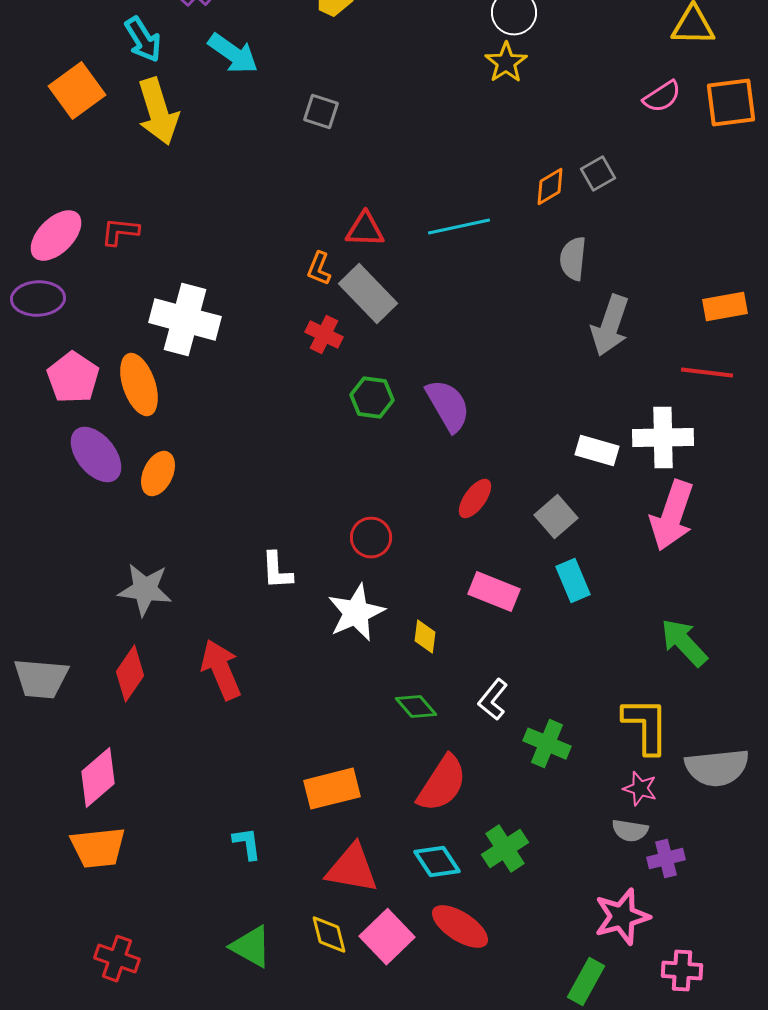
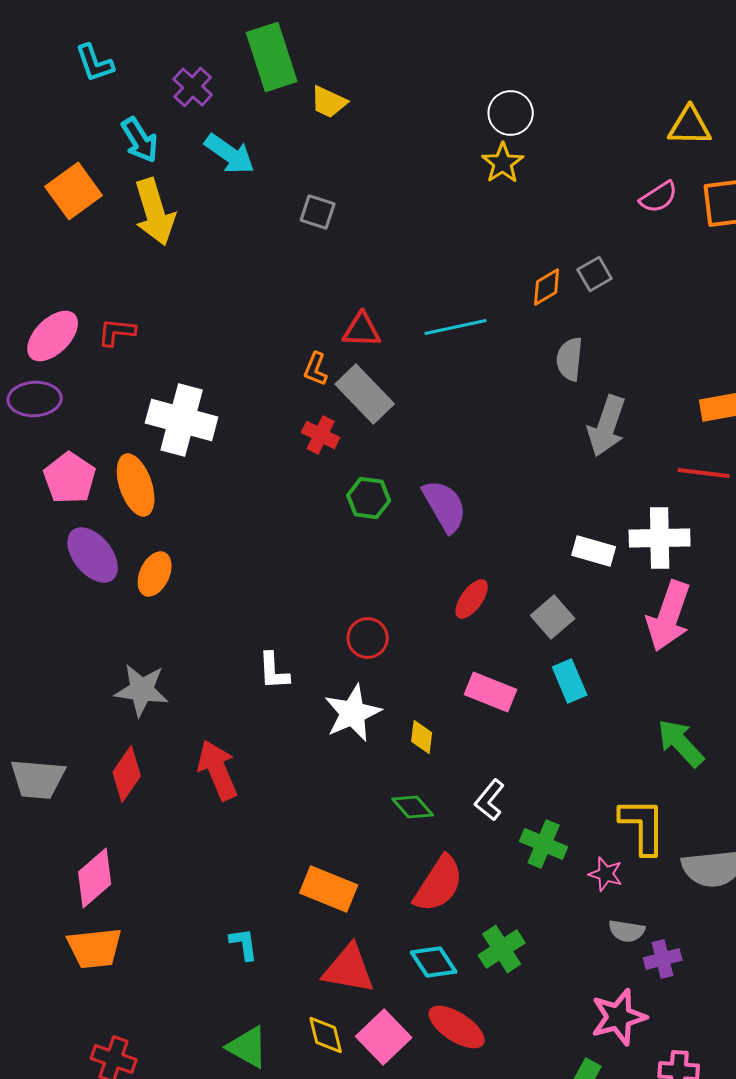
orange rectangle: (332, 789) -> (329, 889), turned 36
pink star: (640, 789) -> (606, 874), moved

